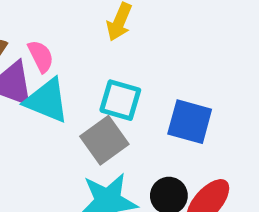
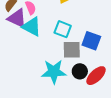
gray square: (104, 140) -> (72, 50), moved, turned 30

